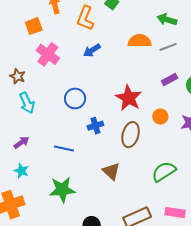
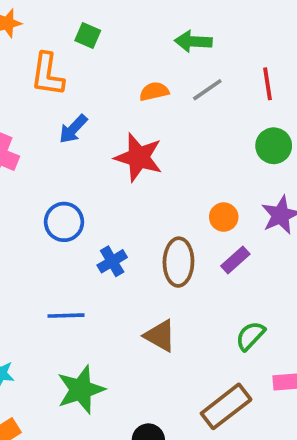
orange semicircle: (140, 41) -> (154, 91), size x0.7
purple rectangle: (170, 79) -> (235, 260), moved
red star: (129, 98) -> (139, 157), moved
green semicircle: (164, 172) -> (250, 336), moved, size x0.7

